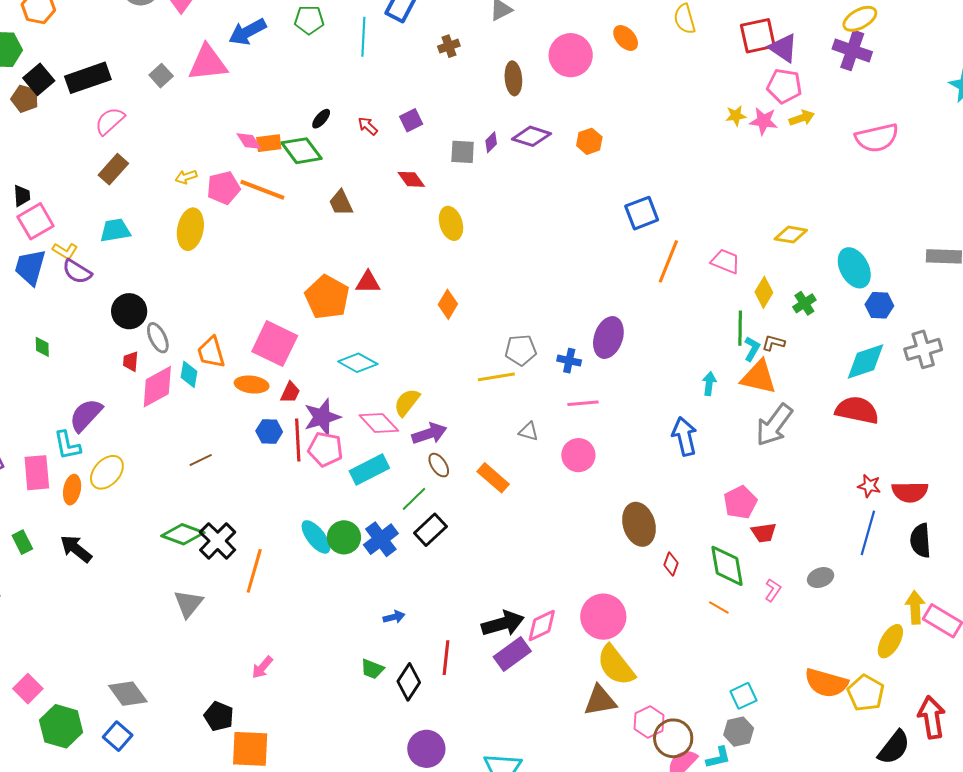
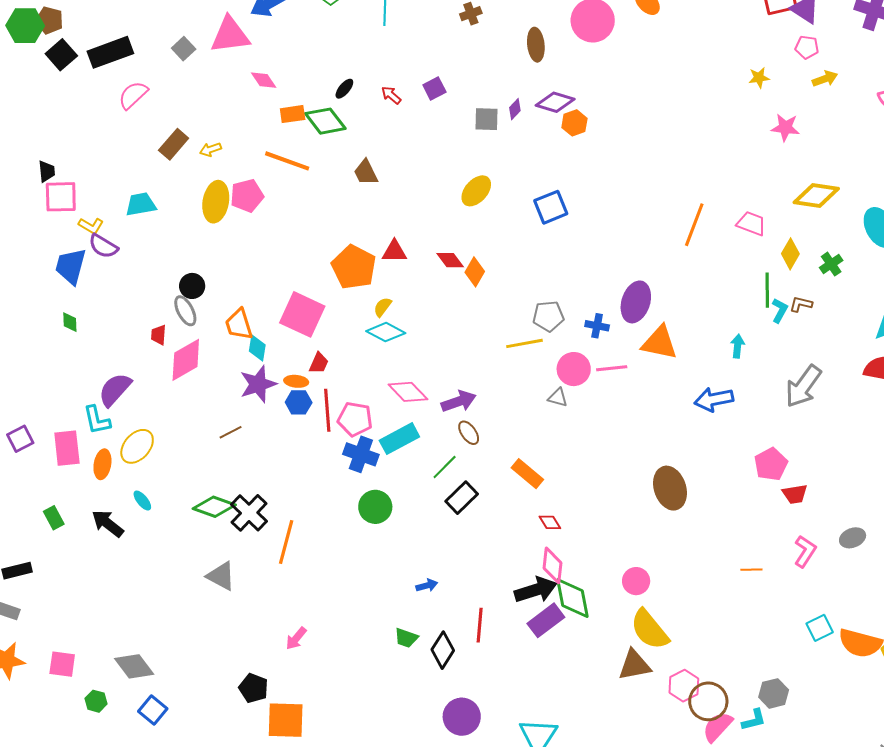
pink pentagon: (784, 86) -> (807, 47), size x0.7
brown pentagon: (25, 99) -> (49, 20), moved
pink star: (764, 121) -> (785, 128), moved
pink diamond: (249, 141) -> (264, 80), moved
orange hexagon: (589, 141) -> (574, 123), moved
brown rectangle: (113, 169) -> (174, 144), moved
red diamond: (411, 179) -> (450, 260), moved
pink pentagon: (223, 188) -> (247, 196), moved
blue square: (642, 213) -> (551, 207), moved
pink square: (36, 221) -> (61, 197), turned 30
yellow ellipse: (451, 223) -> (476, 191), turned 60
yellow diamond: (791, 235) -> (816, 196), size x1.4
blue trapezoid: (30, 267) -> (71, 266), moved
black circle: (129, 311) -> (192, 286), moved, size x0.7
cyan diamond: (189, 374) -> (257, 348), moved
orange triangle: (759, 377) -> (660, 343), moved
orange ellipse: (252, 384) -> (296, 381), moved, size x0.7
yellow semicircle: (407, 402) -> (383, 307), moved, size x0.7
purple star: (322, 417) -> (258, 384), moved
blue arrow: (684, 436) -> (714, 399), turned -87
pink circle: (578, 455) -> (574, 369), moved
orange rectangle: (493, 478) -> (527, 474), moved
cyan ellipse: (316, 537) -> (142, 501), moved, size x0.6
blue cross: (381, 539) -> (361, 454), moved, turned -32
red diamond: (671, 564) -> (550, 522), moved, turned -50
green diamond: (727, 566) -> (572, 598), moved
pink L-shape: (773, 590) -> (805, 551), size x1.4
gray triangle: (188, 604) -> (221, 576), turned -40
orange line: (719, 607) -> (751, 570), turned -30
pink circle: (603, 617) -> (636, 581), size x0.6
pink diamond: (542, 625) -> (553, 565), moved, turned -57
pink square: (28, 689) -> (62, 664), turned -36
gray diamond: (128, 694) -> (134, 666), moved
cyan square: (743, 696) -> (820, 628), moved
green hexagon: (61, 726) -> (96, 701), size x0.5

